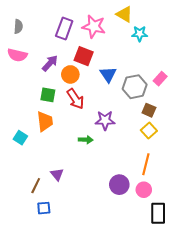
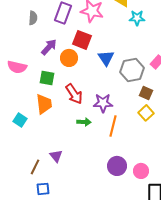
gray semicircle: (18, 27) -> (33, 18), moved
pink semicircle: (17, 55) -> (17, 67), moved
red arrow: (75, 99) -> (74, 94), moved
orange line: (146, 164) -> (113, 126), moved

